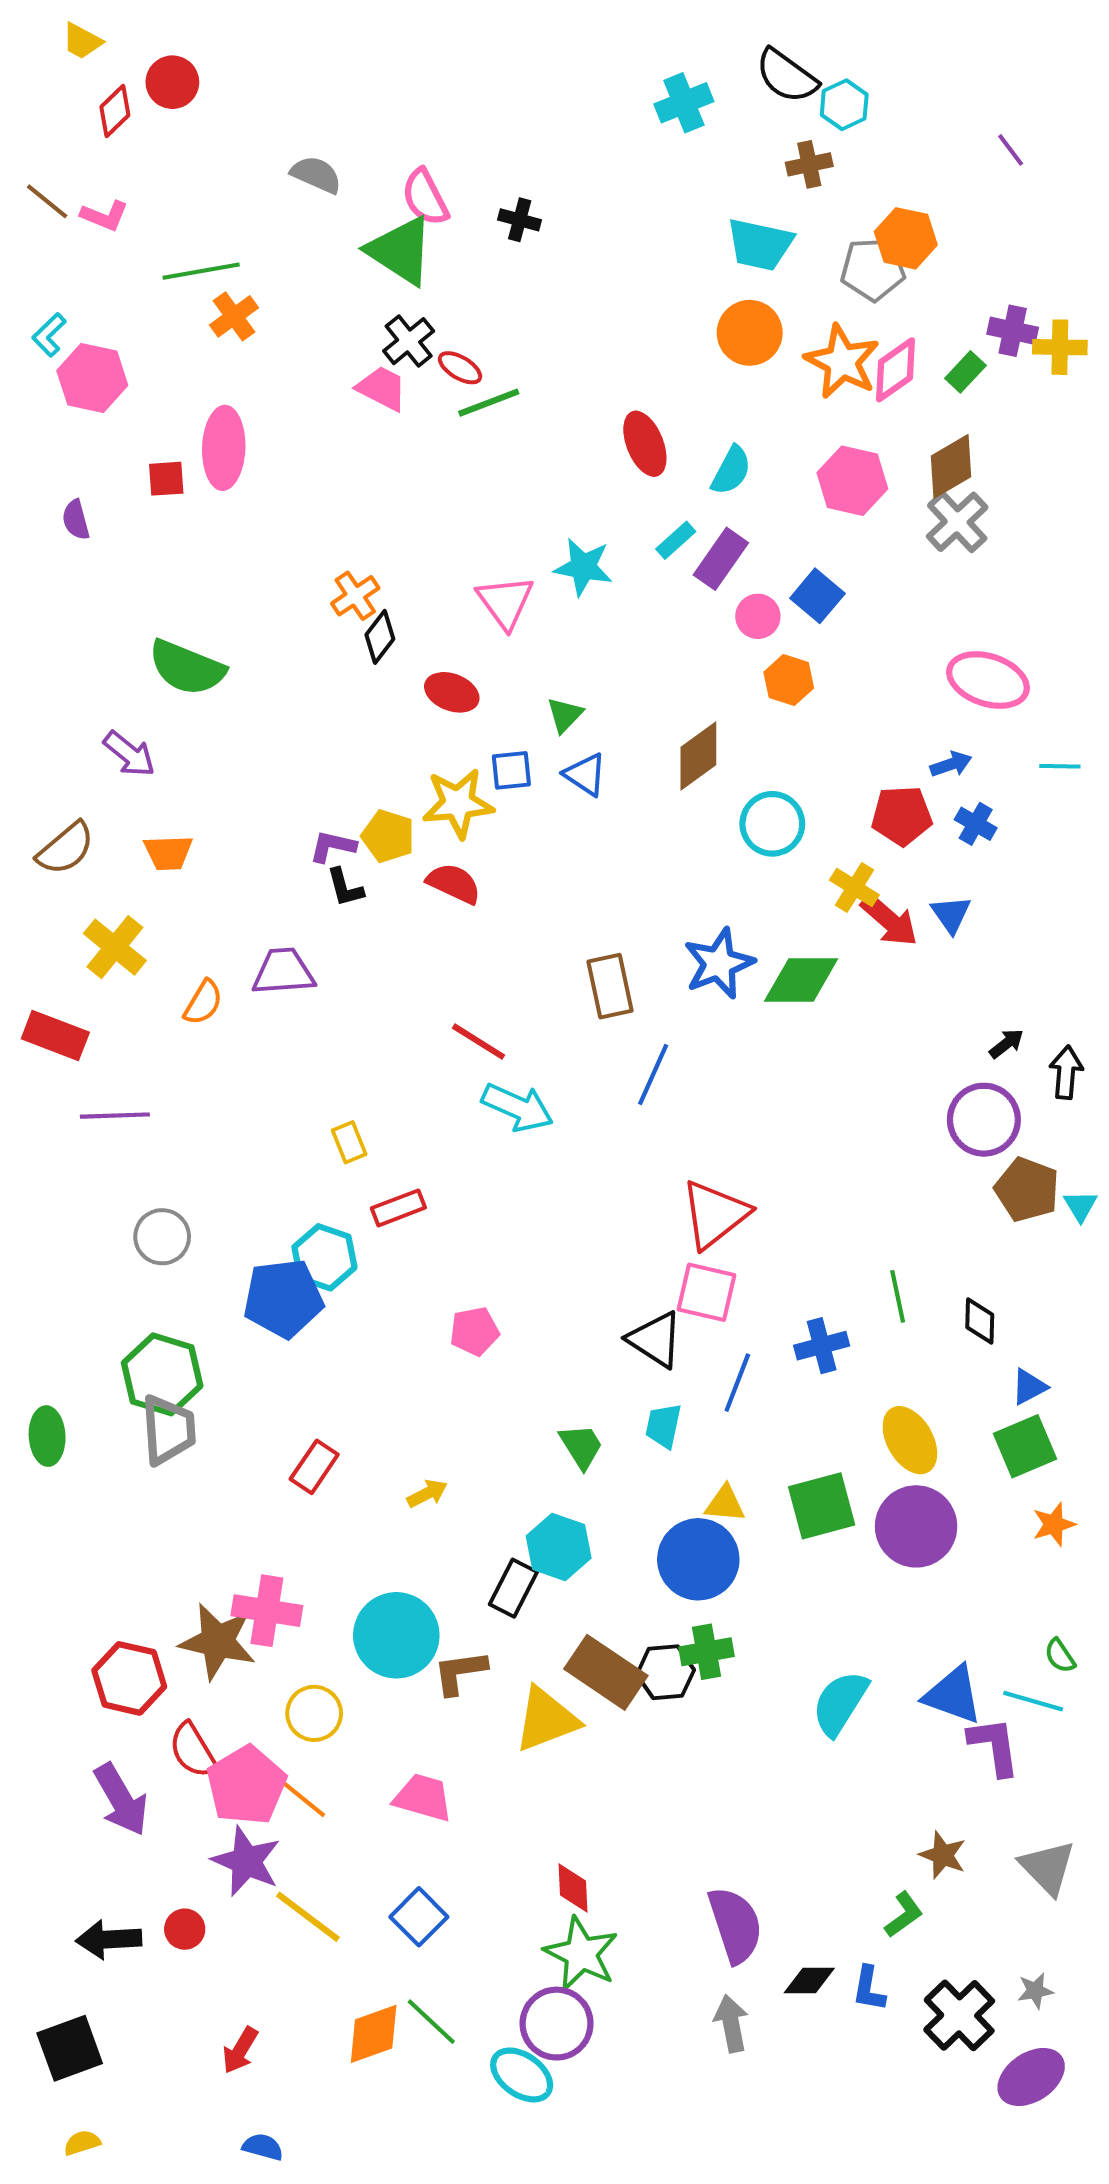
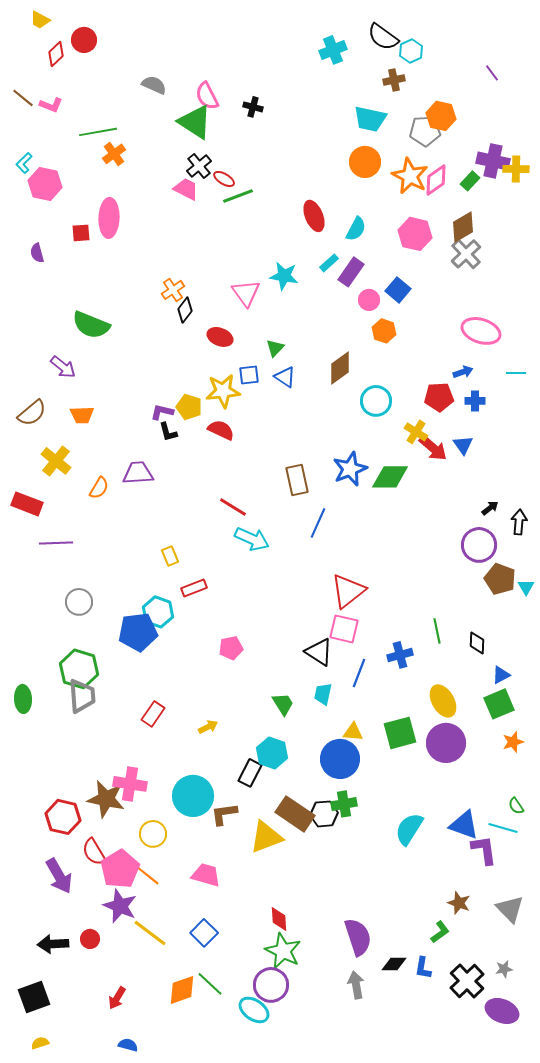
purple cross: (1013, 331) -> (493, 161), size x1.4
blue cross: (976, 824) -> (475, 401), turned -30
purple ellipse: (1031, 2077) -> (502, 1011), turned 56

